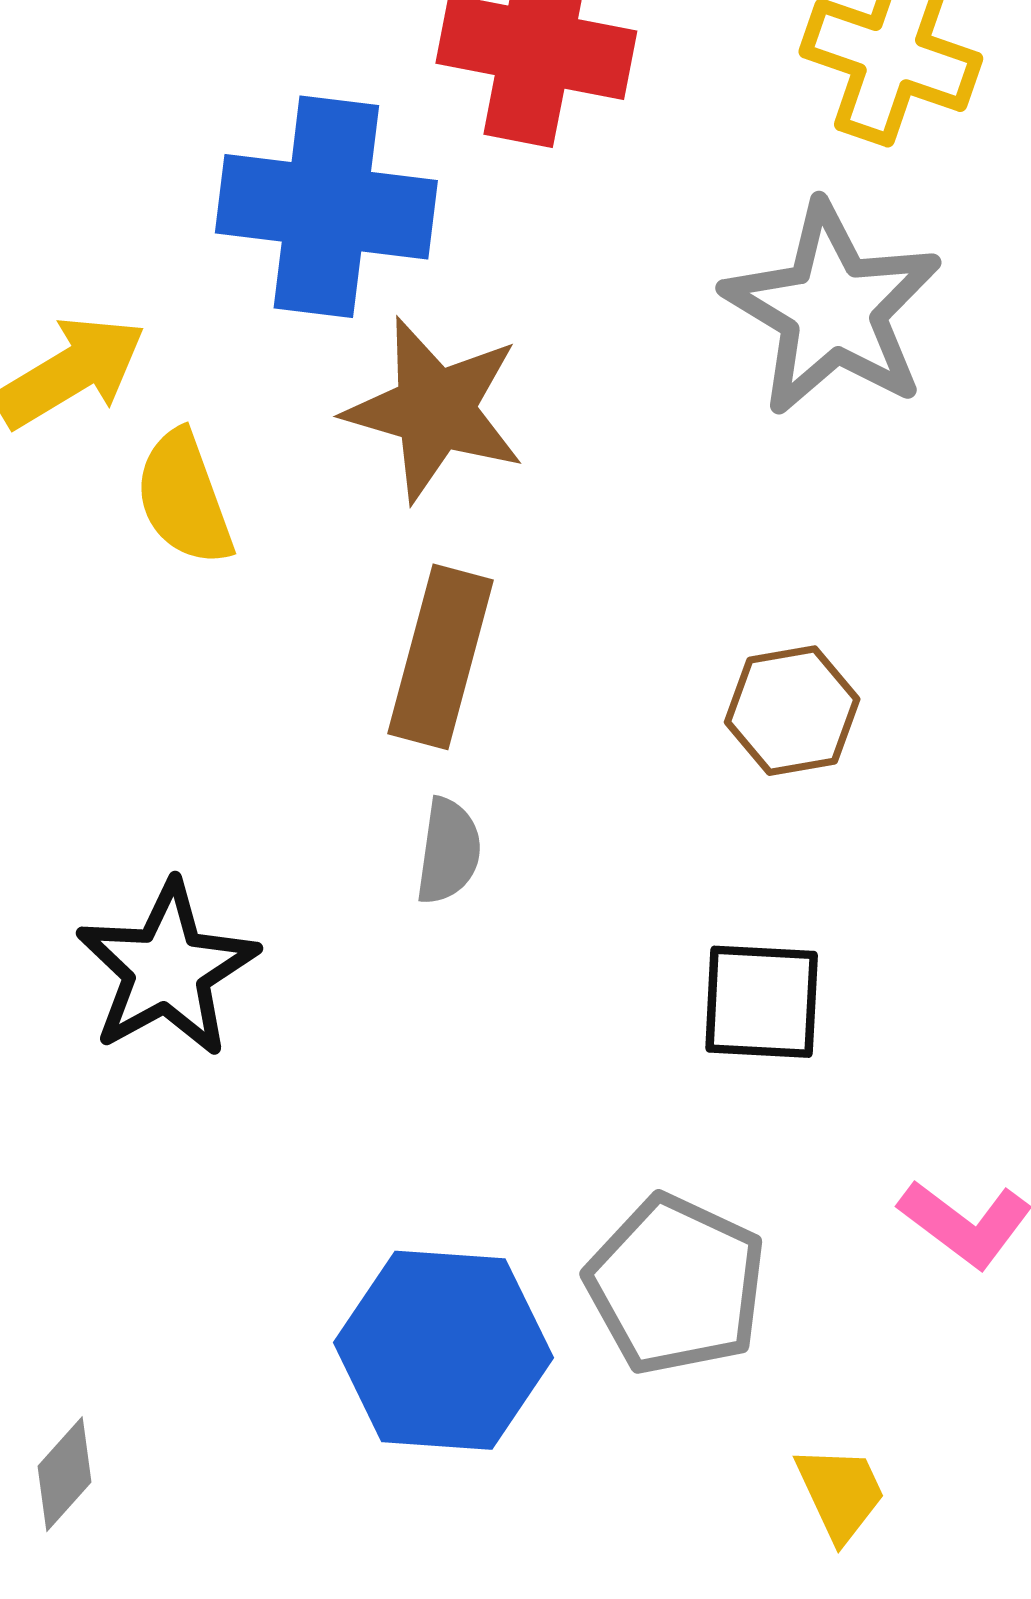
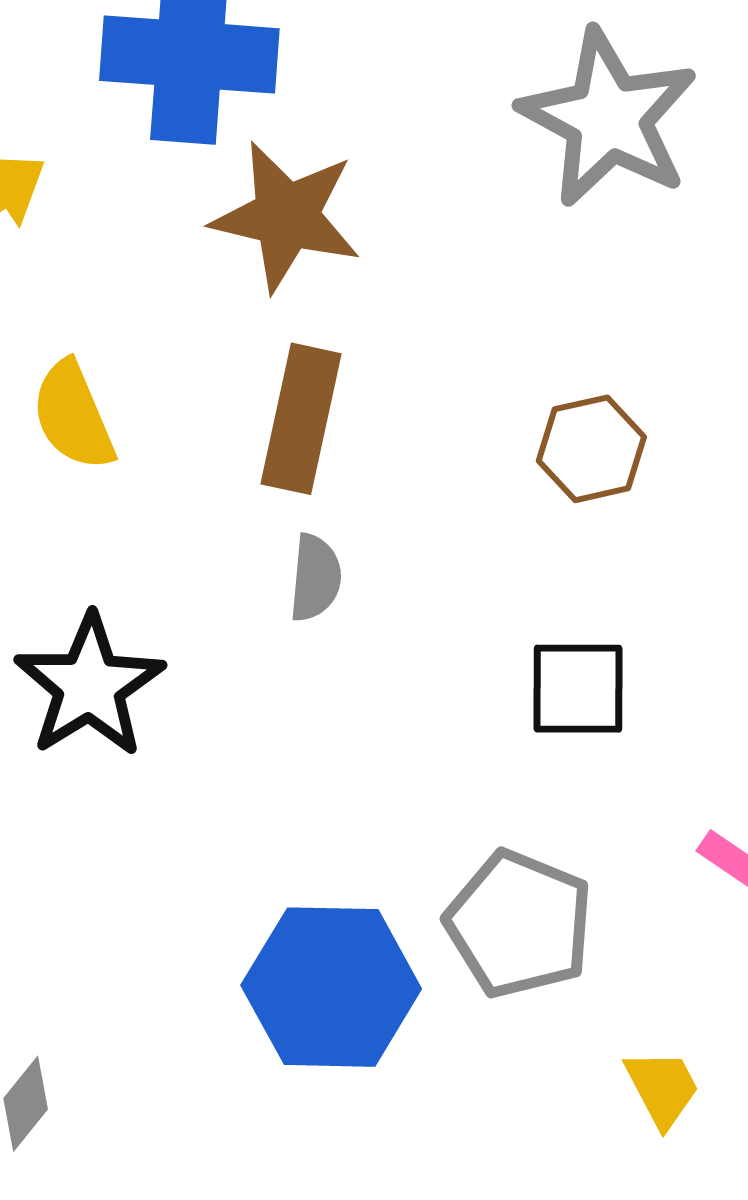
yellow semicircle: (184, 498) -> (73, 416), moved

